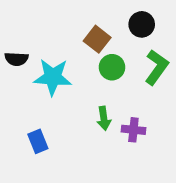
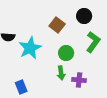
green circle: (112, 67) -> (66, 53), moved
cyan star: (53, 77) -> (30, 48), turned -30

